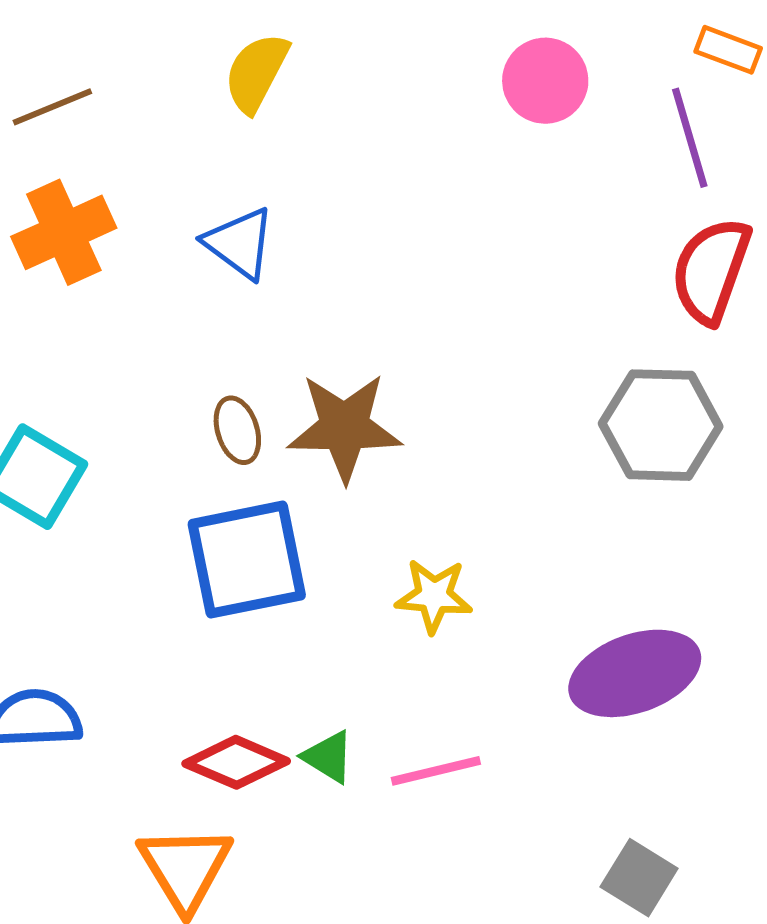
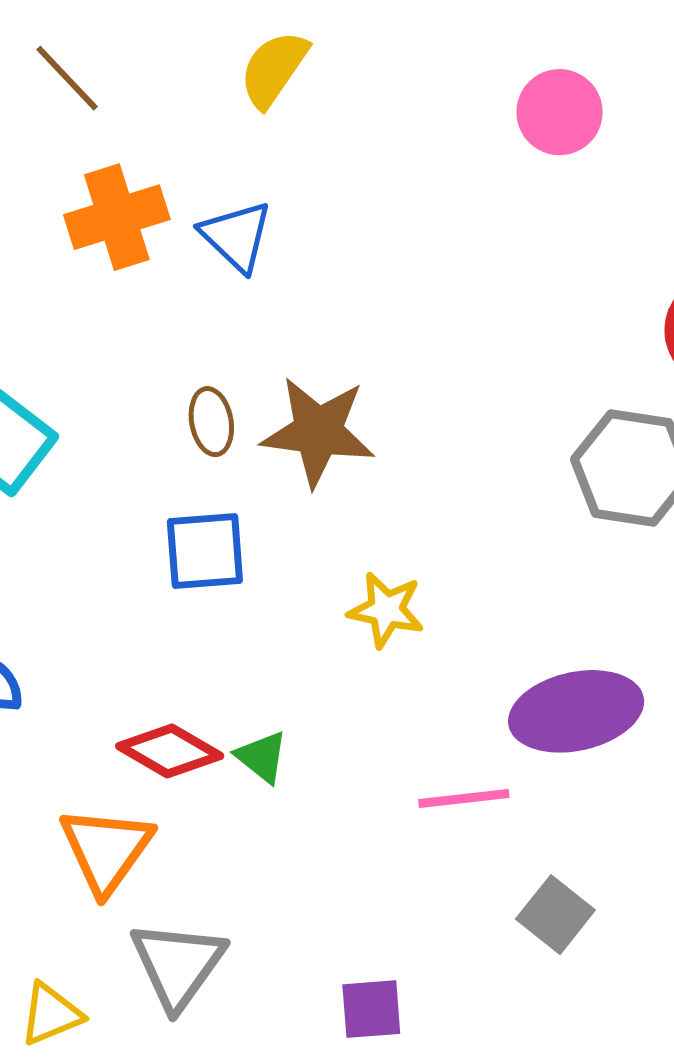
brown line: (52, 107) -> (67, 78), turned 62
orange cross: (64, 232) -> (117, 217), moved
blue square: (247, 560) -> (205, 551), size x0.7
pink line: (436, 771) -> (464, 799), moved

